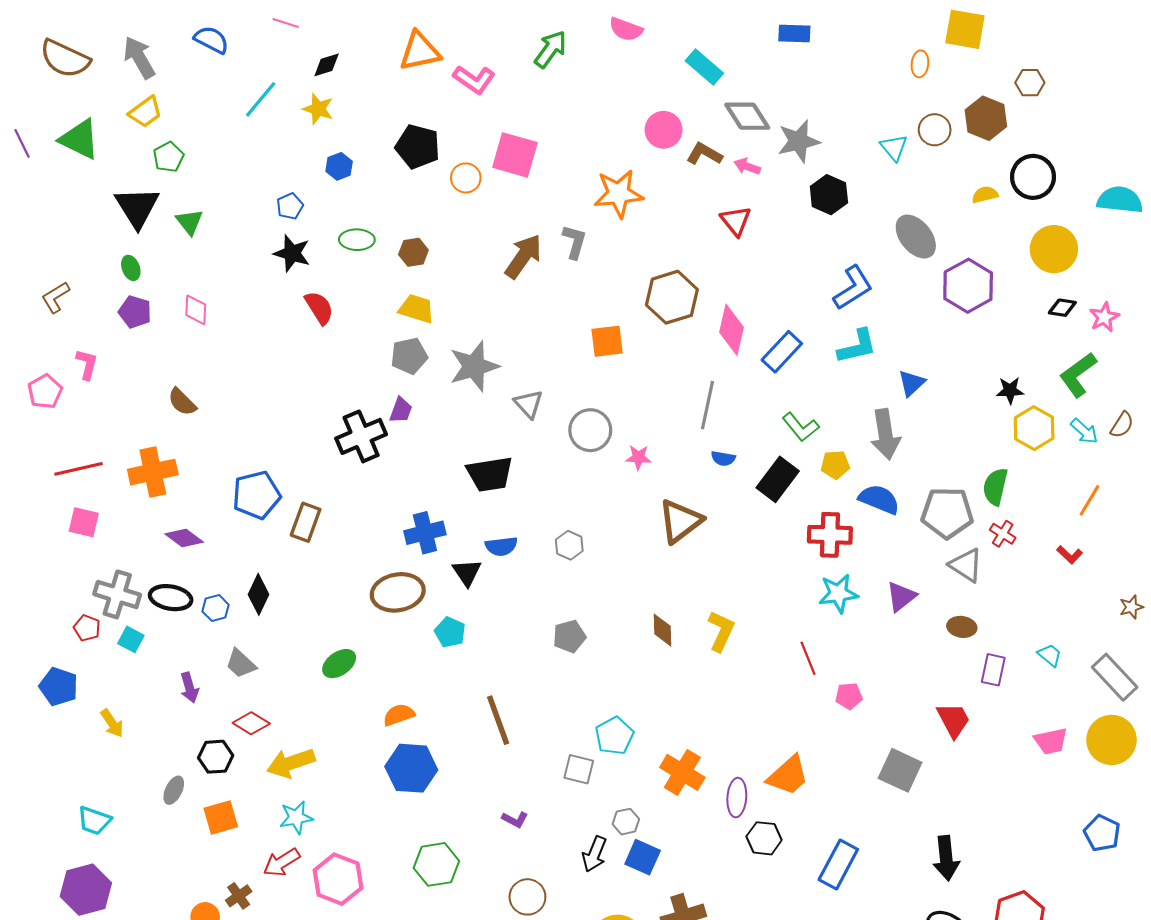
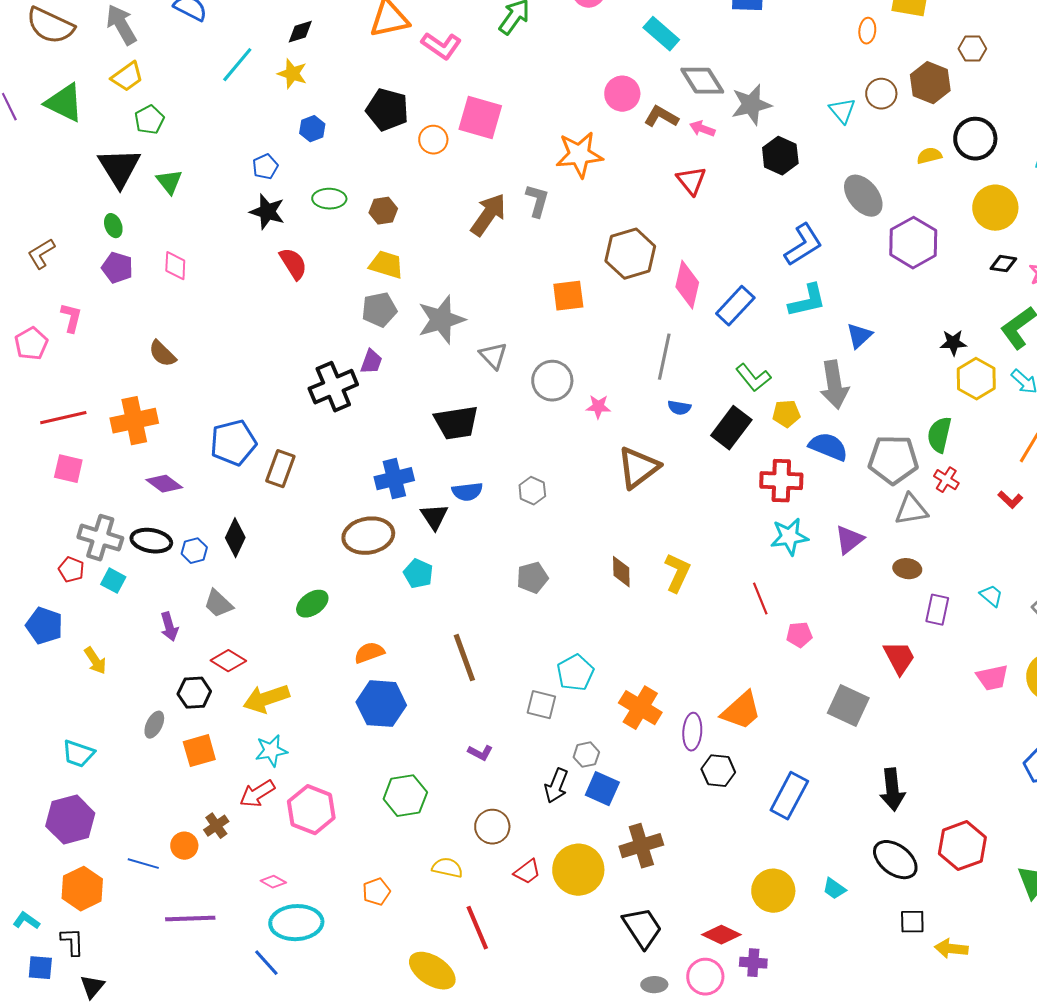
gray triangle: (966, 565) -> (911, 510), turned -42

